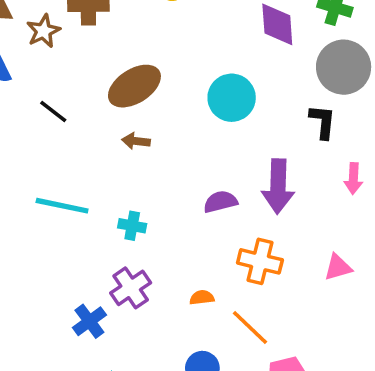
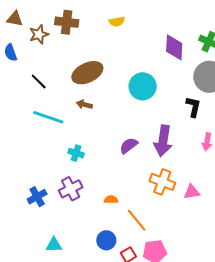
purple semicircle: (220, 202) -> (129, 146), turned -30
cyan line: (62, 206) -> (48, 117), moved
orange cross: (260, 261) -> (162, 182), moved
blue cross: (89, 321) -> (37, 197), moved

